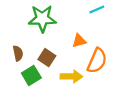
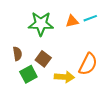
orange triangle: (79, 41) -> (72, 21), moved

